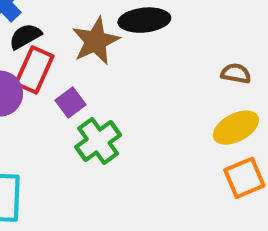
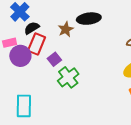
brown star: (96, 41) -> (66, 29), size x0.7

